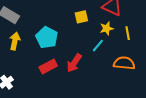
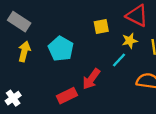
red rectangle: (48, 66) -> (67, 96), moved

